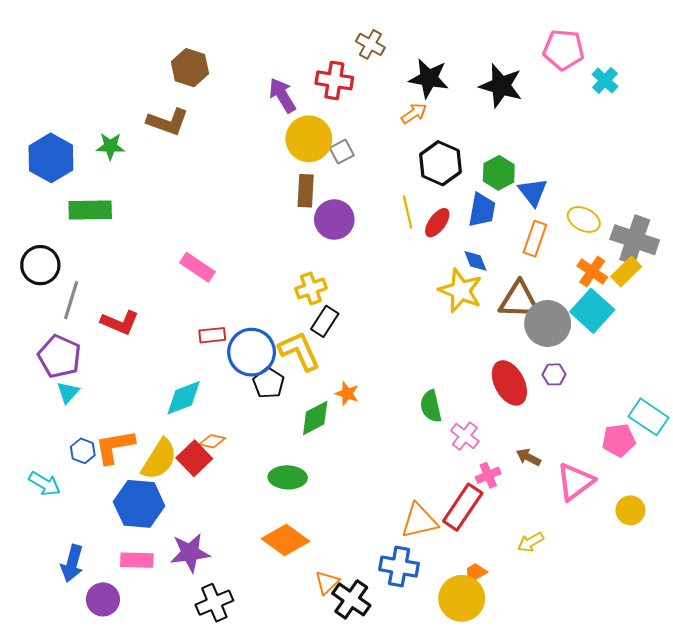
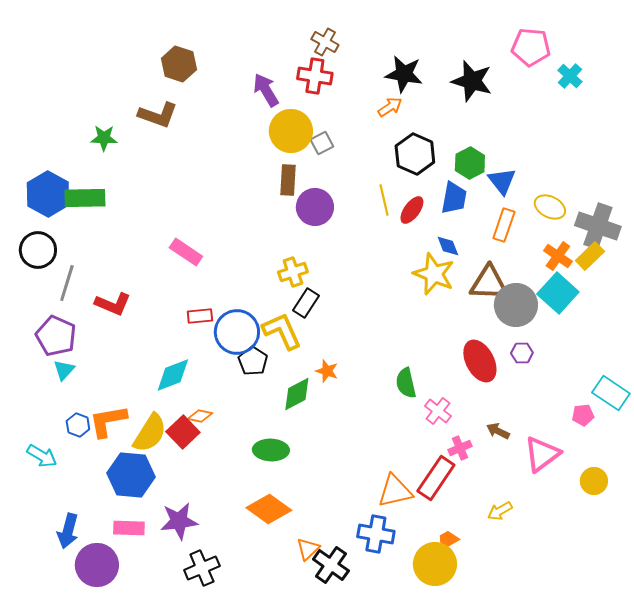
brown cross: (370, 44) -> (325, 42), moved
blue hexagon: (51, 158) -> (48, 194), moved
pink pentagon: (619, 440) -> (583, 415), size x0.7
purple circle: (103, 599) -> (97, 565), size x1.4

